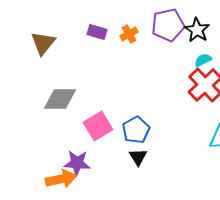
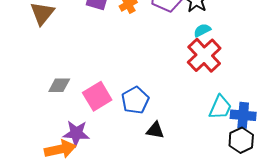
gray diamond: (60, 99) -> (59, 85), moved, size x0.7
black triangle: (138, 157) -> (155, 130), moved, turned -48

